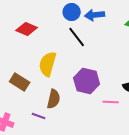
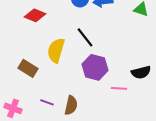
black line: (77, 37) -> (85, 37), moved
brown semicircle: (54, 99) -> (71, 105), moved

